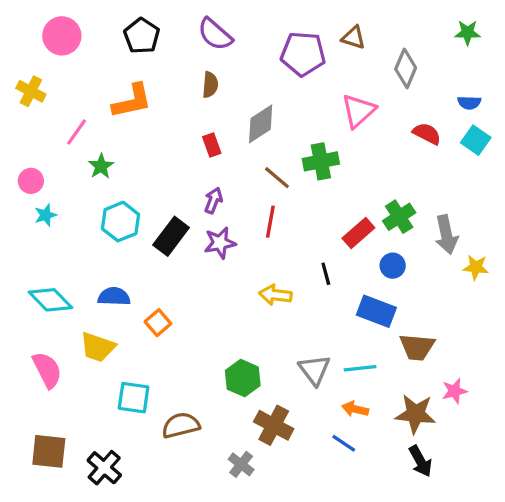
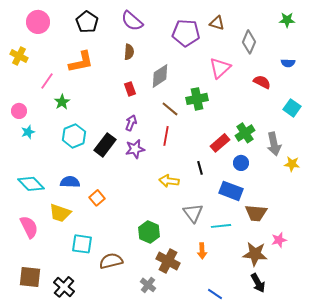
cyan square: (476, 140) -> (292, 108), moved
gray triangle: (314, 370) -> (193, 213), moved
orange arrow: (355, 409) -> (202, 251), moved, turned -105
blue line: (344, 443) -> (215, 294), moved

